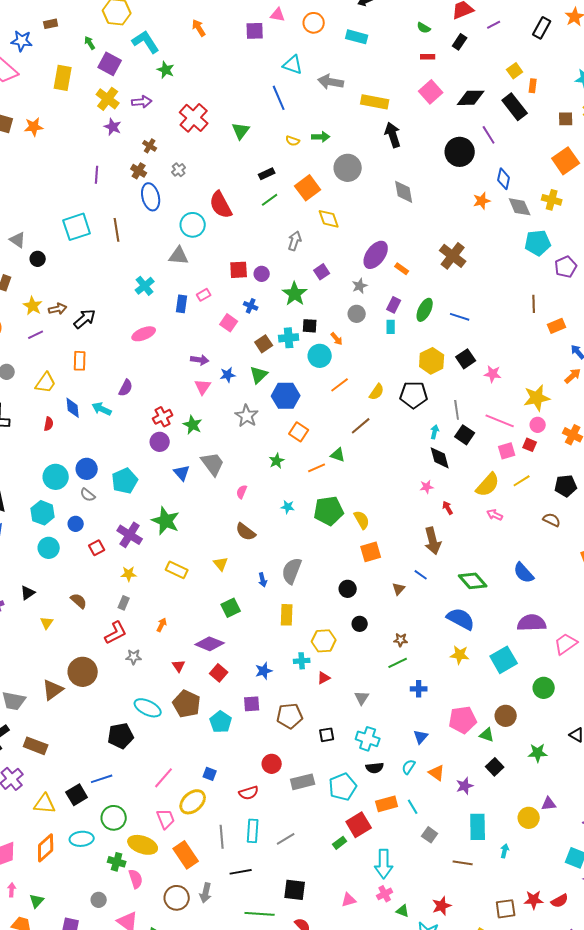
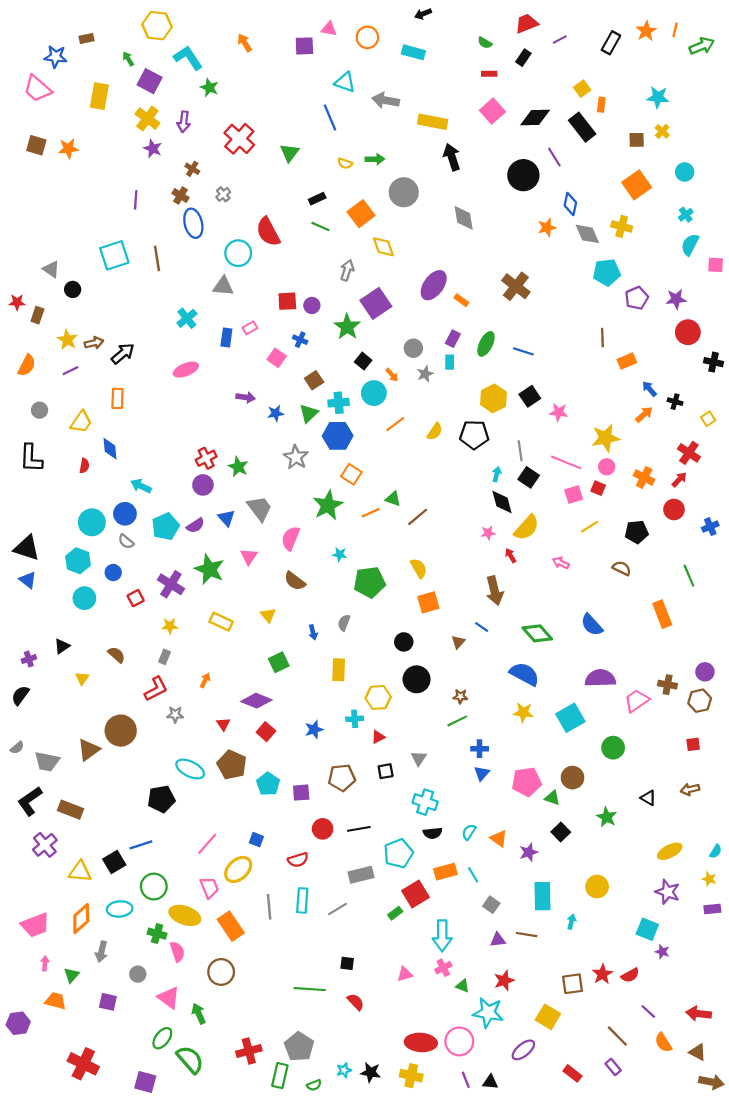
purple arrow: (142, 102) -> (184, 122), turned 102
green line: (270, 200) -> (320, 226), turned 60
purple square: (322, 272) -> (376, 303), size x1.8
gray star: (360, 286) -> (425, 374), moved
black square: (310, 326) -> (363, 361), turned 35
cyan cross: (289, 338) -> (339, 403), moved
pink triangle: (203, 387) -> (249, 556), moved
purple semicircle: (126, 388) -> (195, 526), moved, turned 30
cyan arrow: (102, 409) -> (141, 486), moved
brown line: (361, 426) -> (418, 517), moved
green star: (277, 461) -> (328, 505), size x1.8
yellow semicircle: (488, 485) -> (527, 528), moved
pink semicircle: (242, 492) -> (291, 538), size x1.6
green pentagon: (329, 511) -> (370, 582), moved
gray semicircle: (292, 571) -> (344, 623), size x0.6
black circle: (360, 624) -> (417, 679), size x1.6
purple square: (252, 704) -> (301, 793), moved
black square: (327, 735) -> (386, 771), moved
blue triangle: (421, 737) -> (482, 773), moved
green star: (538, 753) -> (607, 817), turned 30
gray rectangle: (303, 782) -> (361, 875), moved
purple triangle: (549, 804) -> (498, 940), moved
black line: (241, 872) -> (359, 829), moved
black square: (295, 890) -> (347, 963), size x0.6
gray arrow: (206, 893) -> (101, 952), moved
red star: (534, 900) -> (602, 974), turned -30

